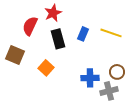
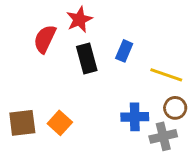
yellow line: (111, 33) -> (166, 75), moved
brown square: (15, 55) -> (22, 123), moved, turned -30
orange square: (46, 68) -> (60, 123), moved

